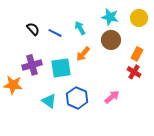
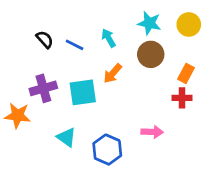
red cross: (134, 72) -> (182, 98), turned -32
pink arrow: (112, 97) -> (152, 132), turned 42
blue hexagon: (77, 98) -> (107, 150), moved

